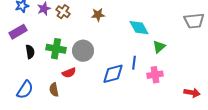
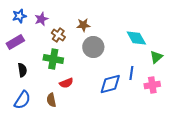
brown cross: (63, 12) -> (58, 35), moved
brown star: (98, 15) -> (83, 25), moved
gray circle: (83, 51) -> (93, 47), moved
black semicircle: (30, 52) -> (22, 70), moved

